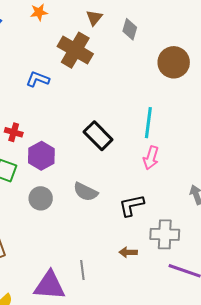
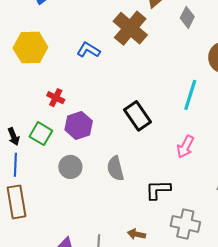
cyan line: (148, 123) -> (190, 95), moved
gray semicircle: (86, 192) -> (115, 168), turned 40
brown arrow: (128, 252) -> (136, 234), moved

